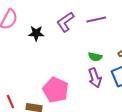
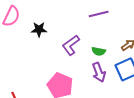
purple L-shape: (65, 22) -> (71, 45), moved

